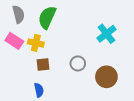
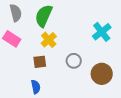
yellow cross: (36, 43) -> (49, 40), moved, turned 35

